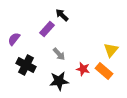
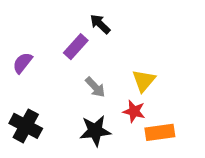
yellow triangle: (111, 50) -> (144, 81), moved
black cross: (26, 65) -> (26, 126), moved
orange rectangle: (104, 71) -> (160, 132), moved, turned -48

